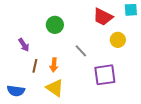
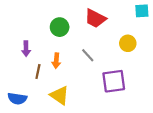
red trapezoid: (103, 17) -> (95, 18), moved
purple arrow: (24, 45) -> (26, 49), turned 32
orange arrow: (54, 65) -> (56, 61), moved

